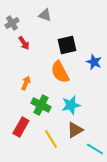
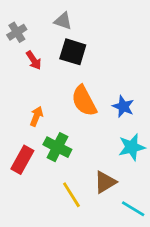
black square: (67, 45) -> (73, 52), moved, turned 30
blue star: (94, 62) -> (123, 106), moved
cyan star: (71, 105) -> (132, 147), moved
red rectangle: (21, 127) -> (22, 160), moved

